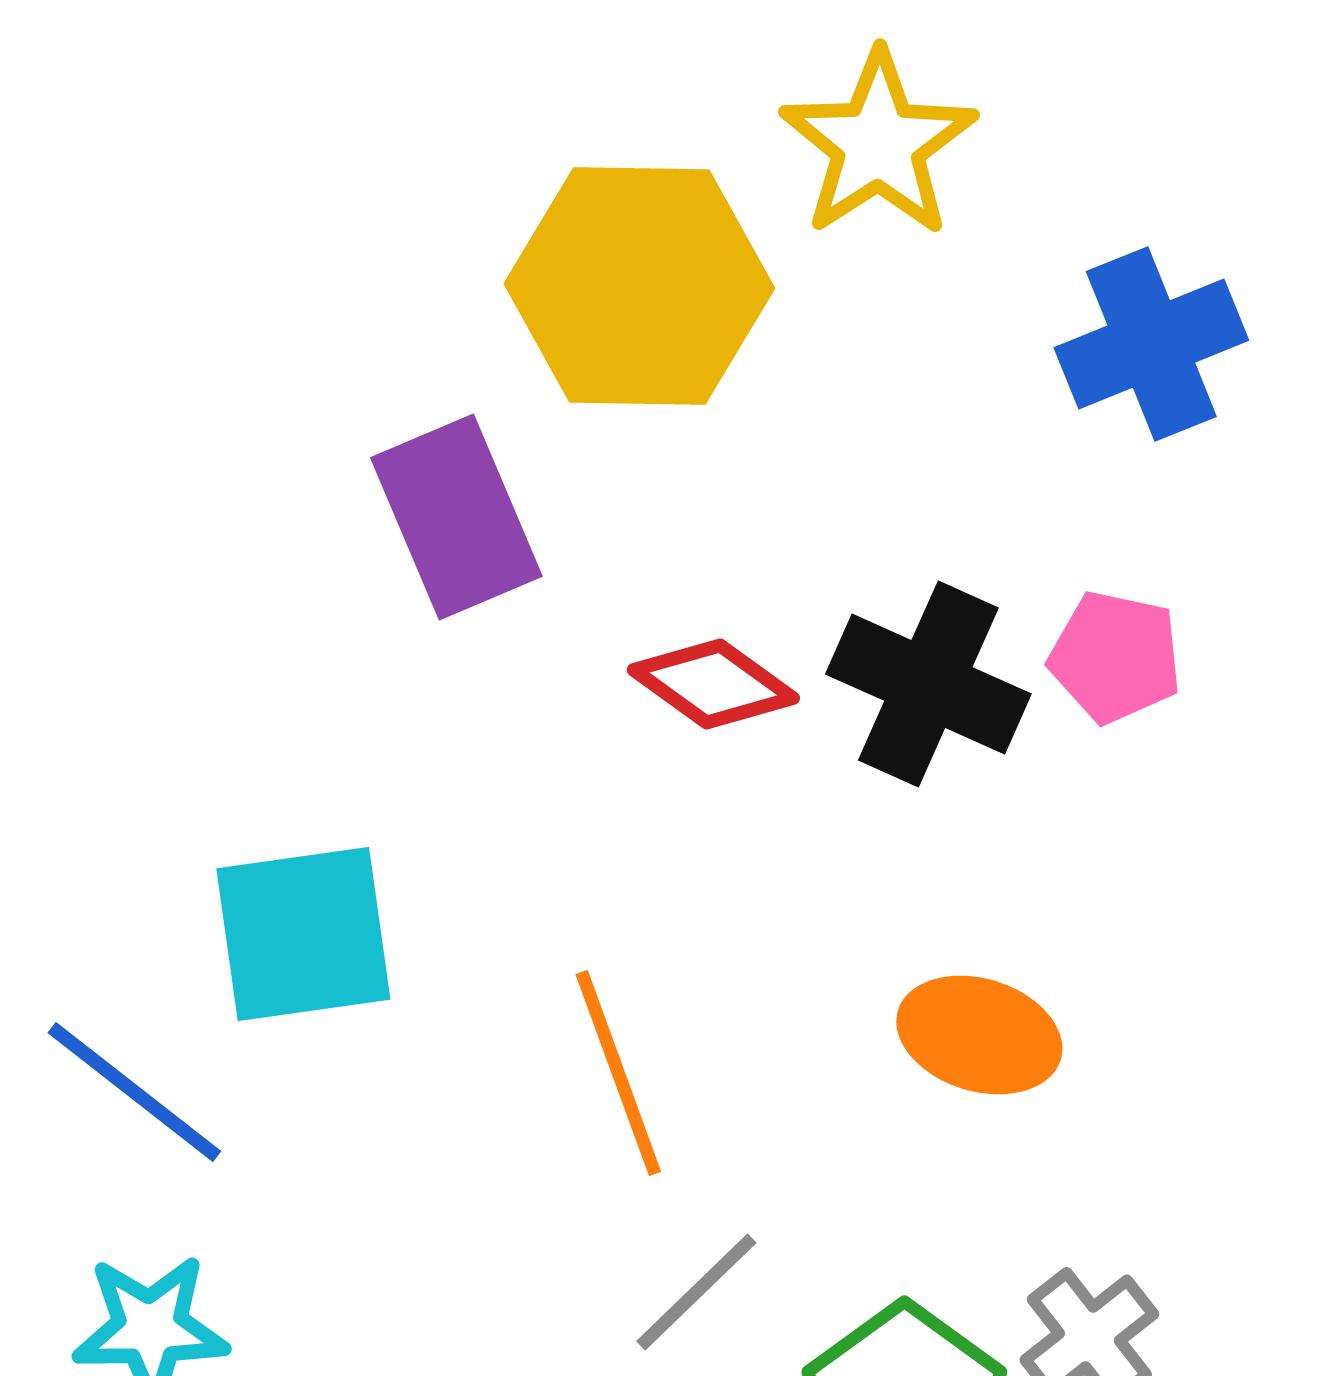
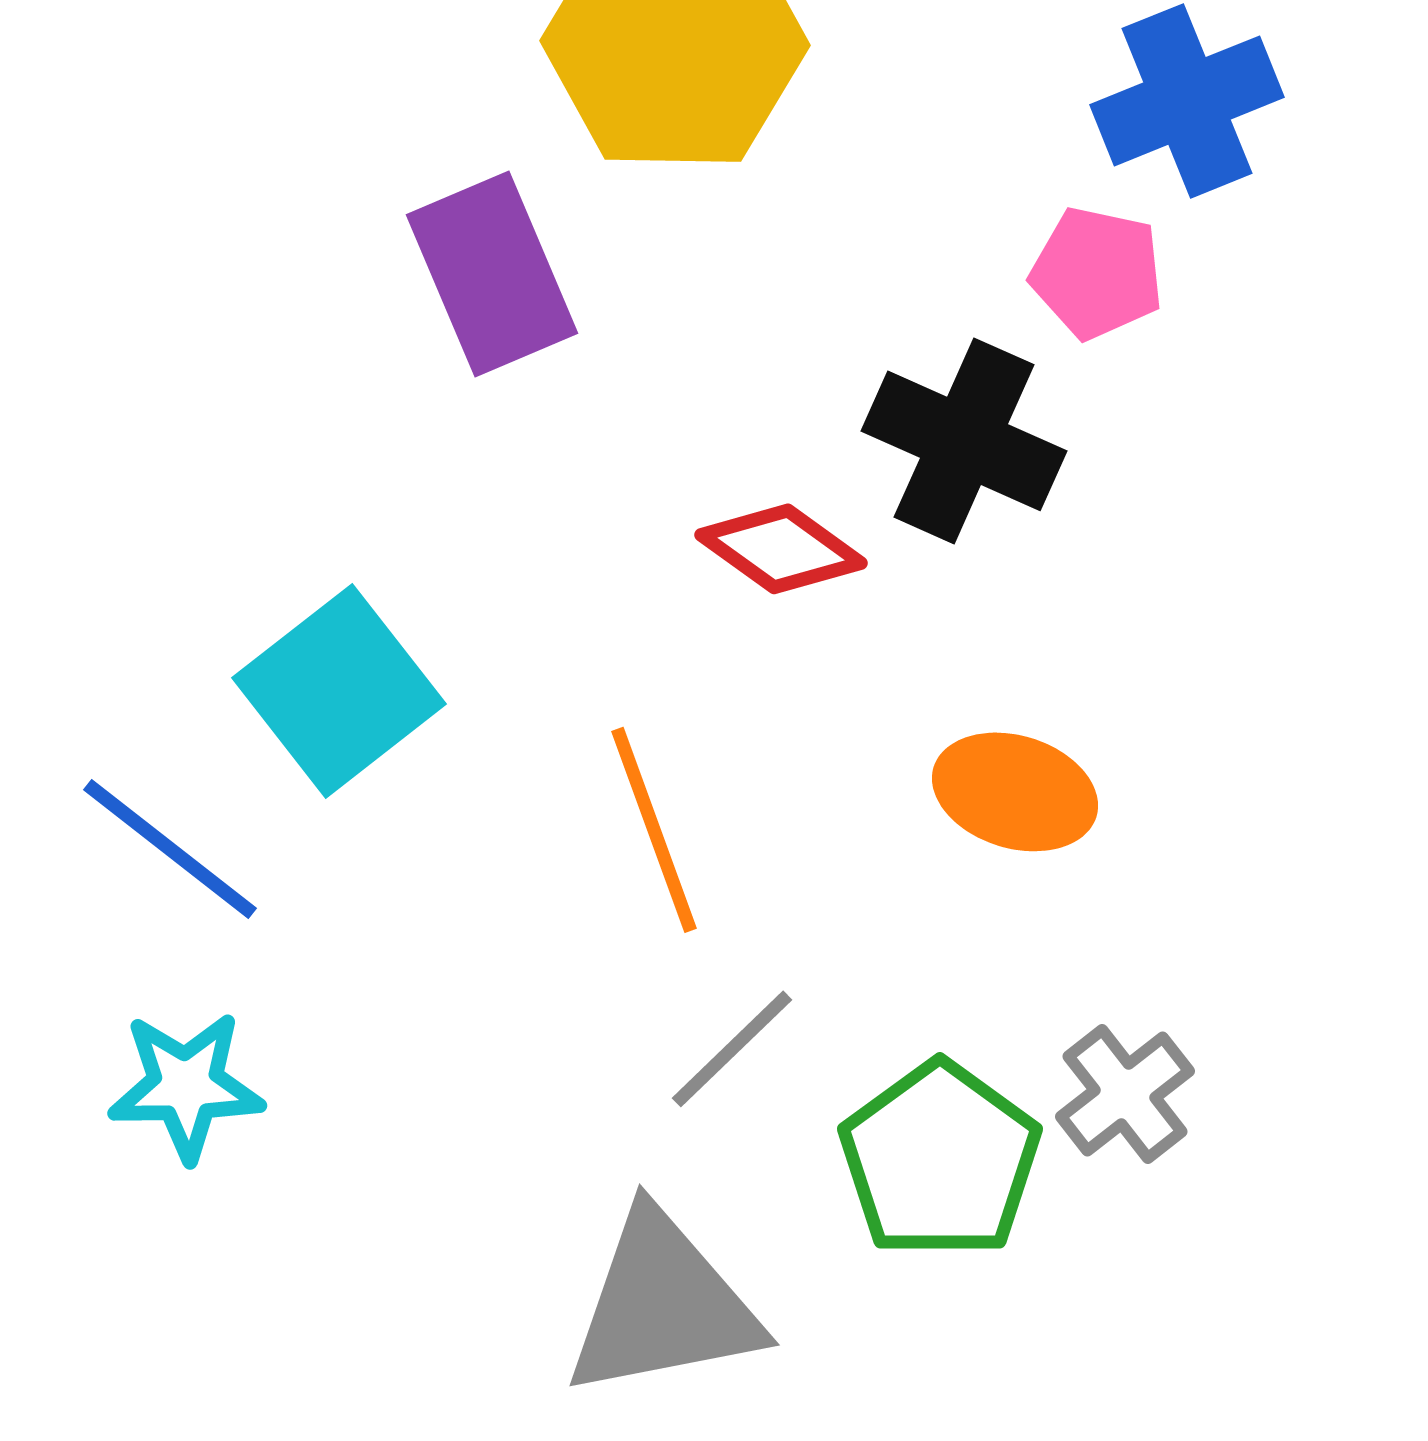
pink pentagon: (1115, 657) -> (1097, 273), moved
red diamond: (713, 684) -> (781, 549), moved
cyan square: (303, 934) -> (339, 691), turned -30

